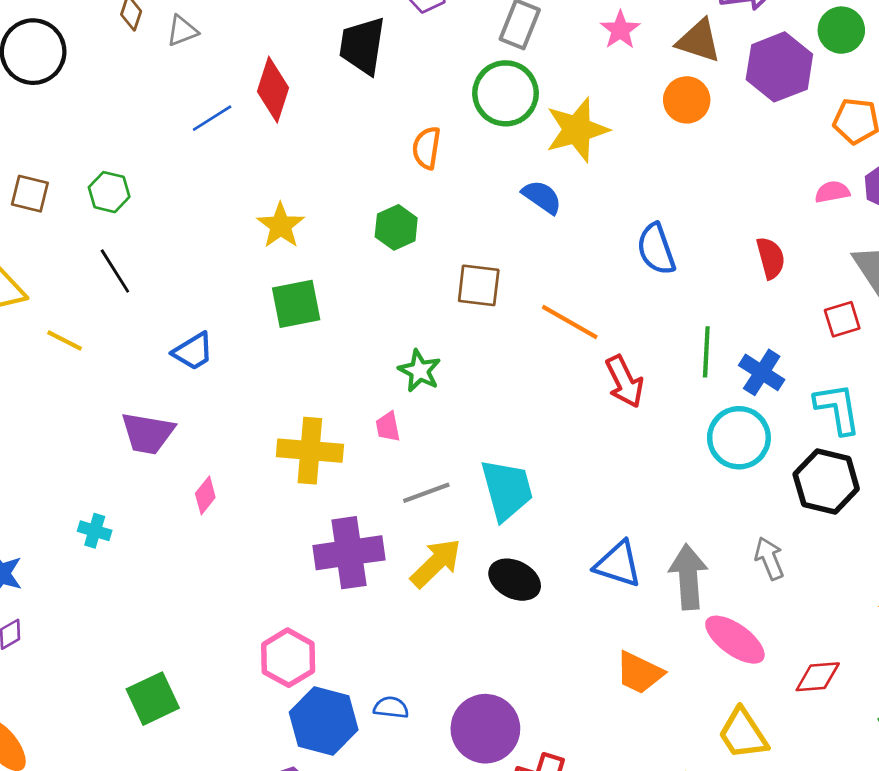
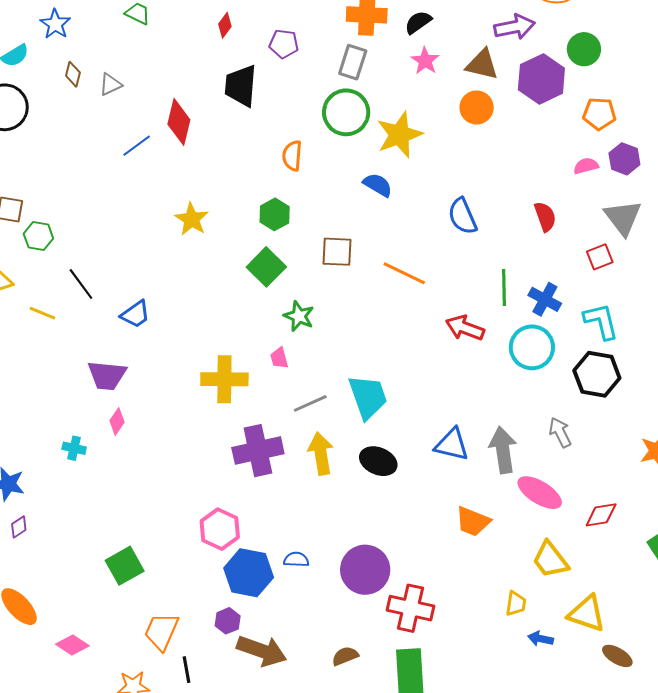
green hexagon: (109, 192) -> (38, 236), moved
black line: (115, 271) -> (81, 284), moved
green square: (296, 304) -> (266, 267), moved, turned -30
red arrow: (625, 382) -> (465, 328), moved, turned 141
pink diamond: (205, 495) -> (117, 421), moved
yellow arrow: (436, 563) -> (321, 453), turned -51

